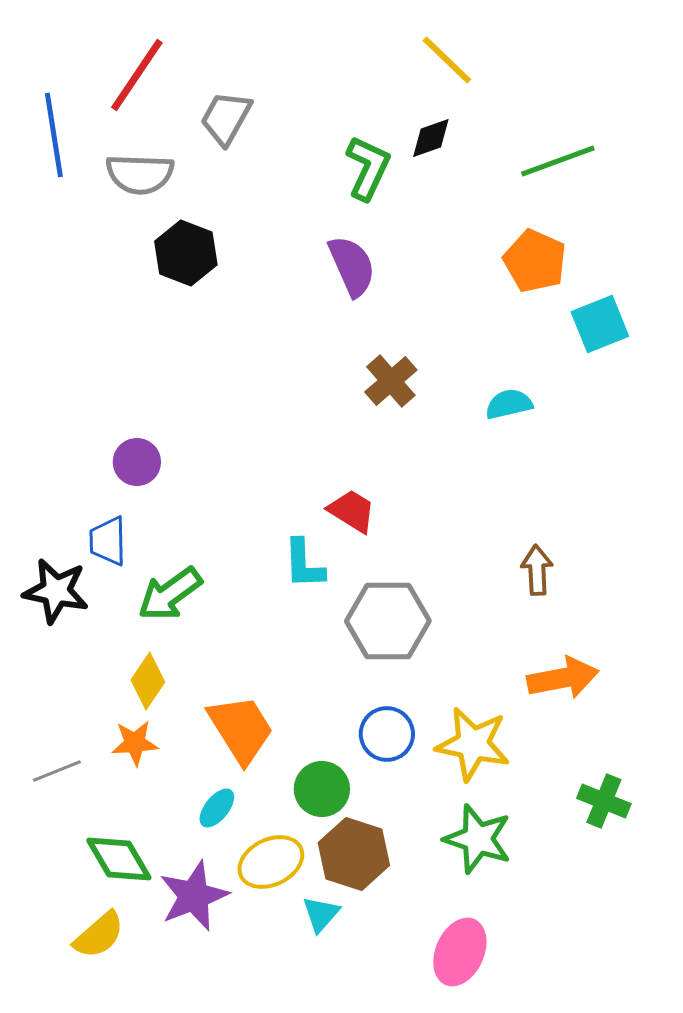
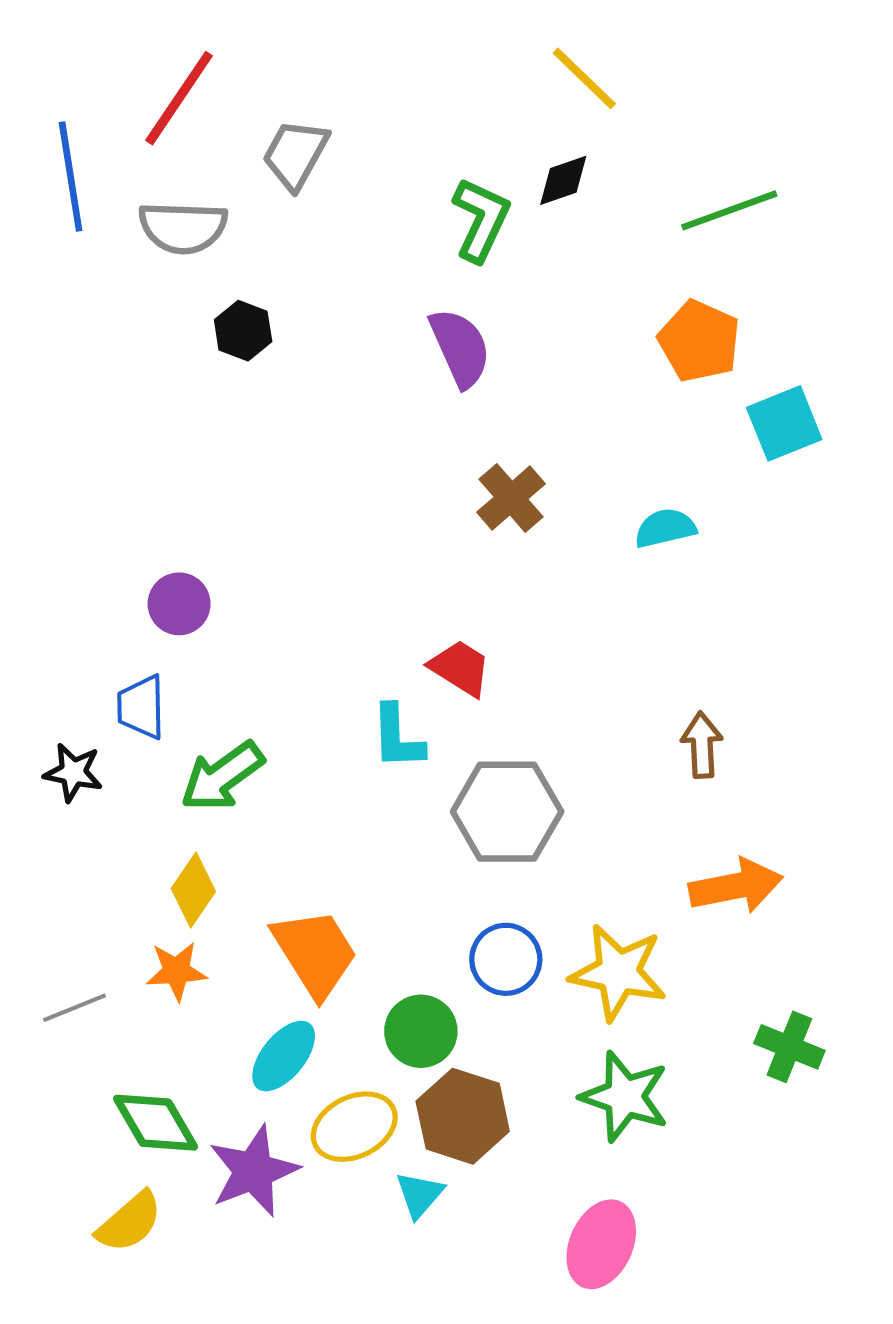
black hexagon: (186, 253) -> (243, 331), size x0.7
black star: (56, 591) -> (73, 772), size x0.7
cyan ellipse: (217, 808) -> (284, 1056), size x1.4

